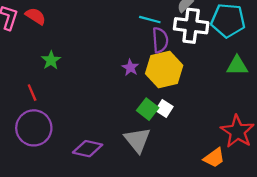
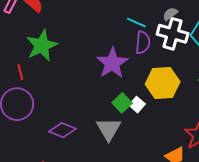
green star: (51, 60) -> (42, 46), size x1.8
purple star: (130, 68) -> (112, 63), size x2.0
yellow hexagon: (164, 69) -> (163, 83), moved

